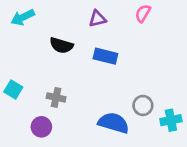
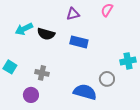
cyan arrow: (23, 17) -> (24, 29), moved
cyan cross: (171, 120) -> (128, 61), moved

